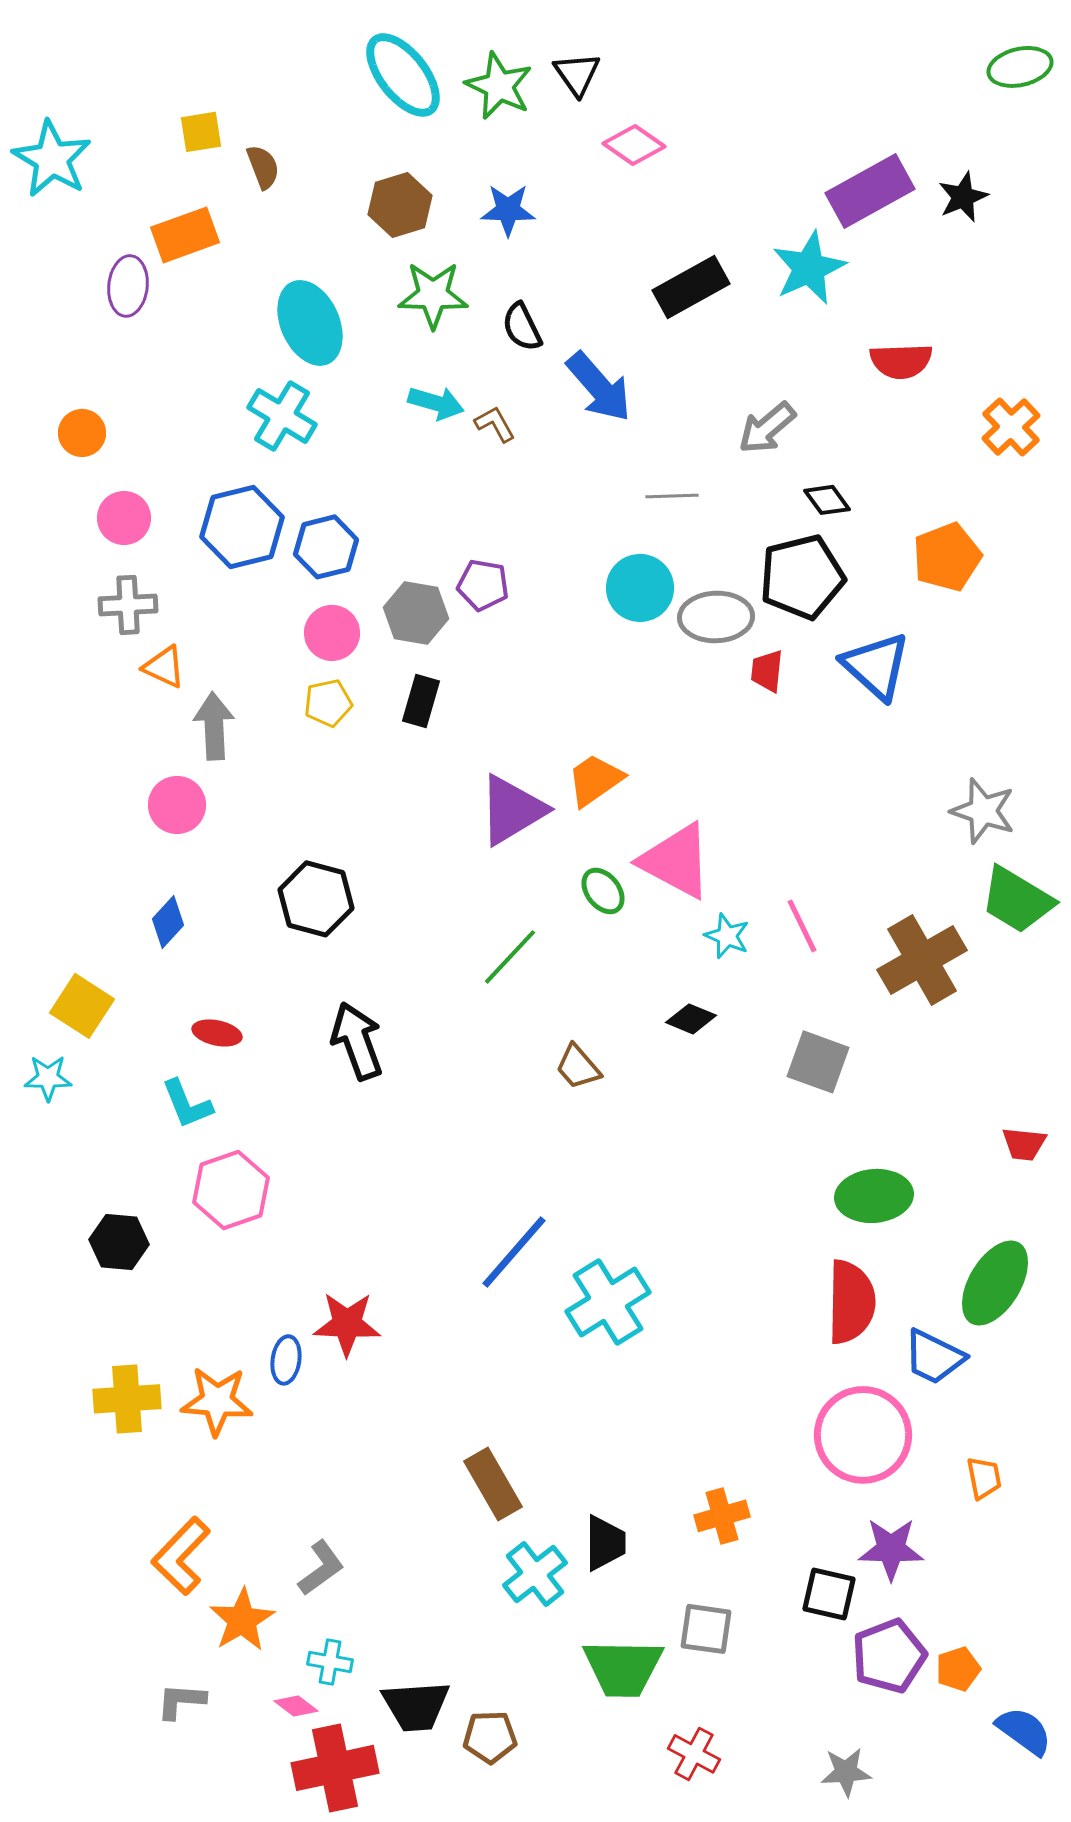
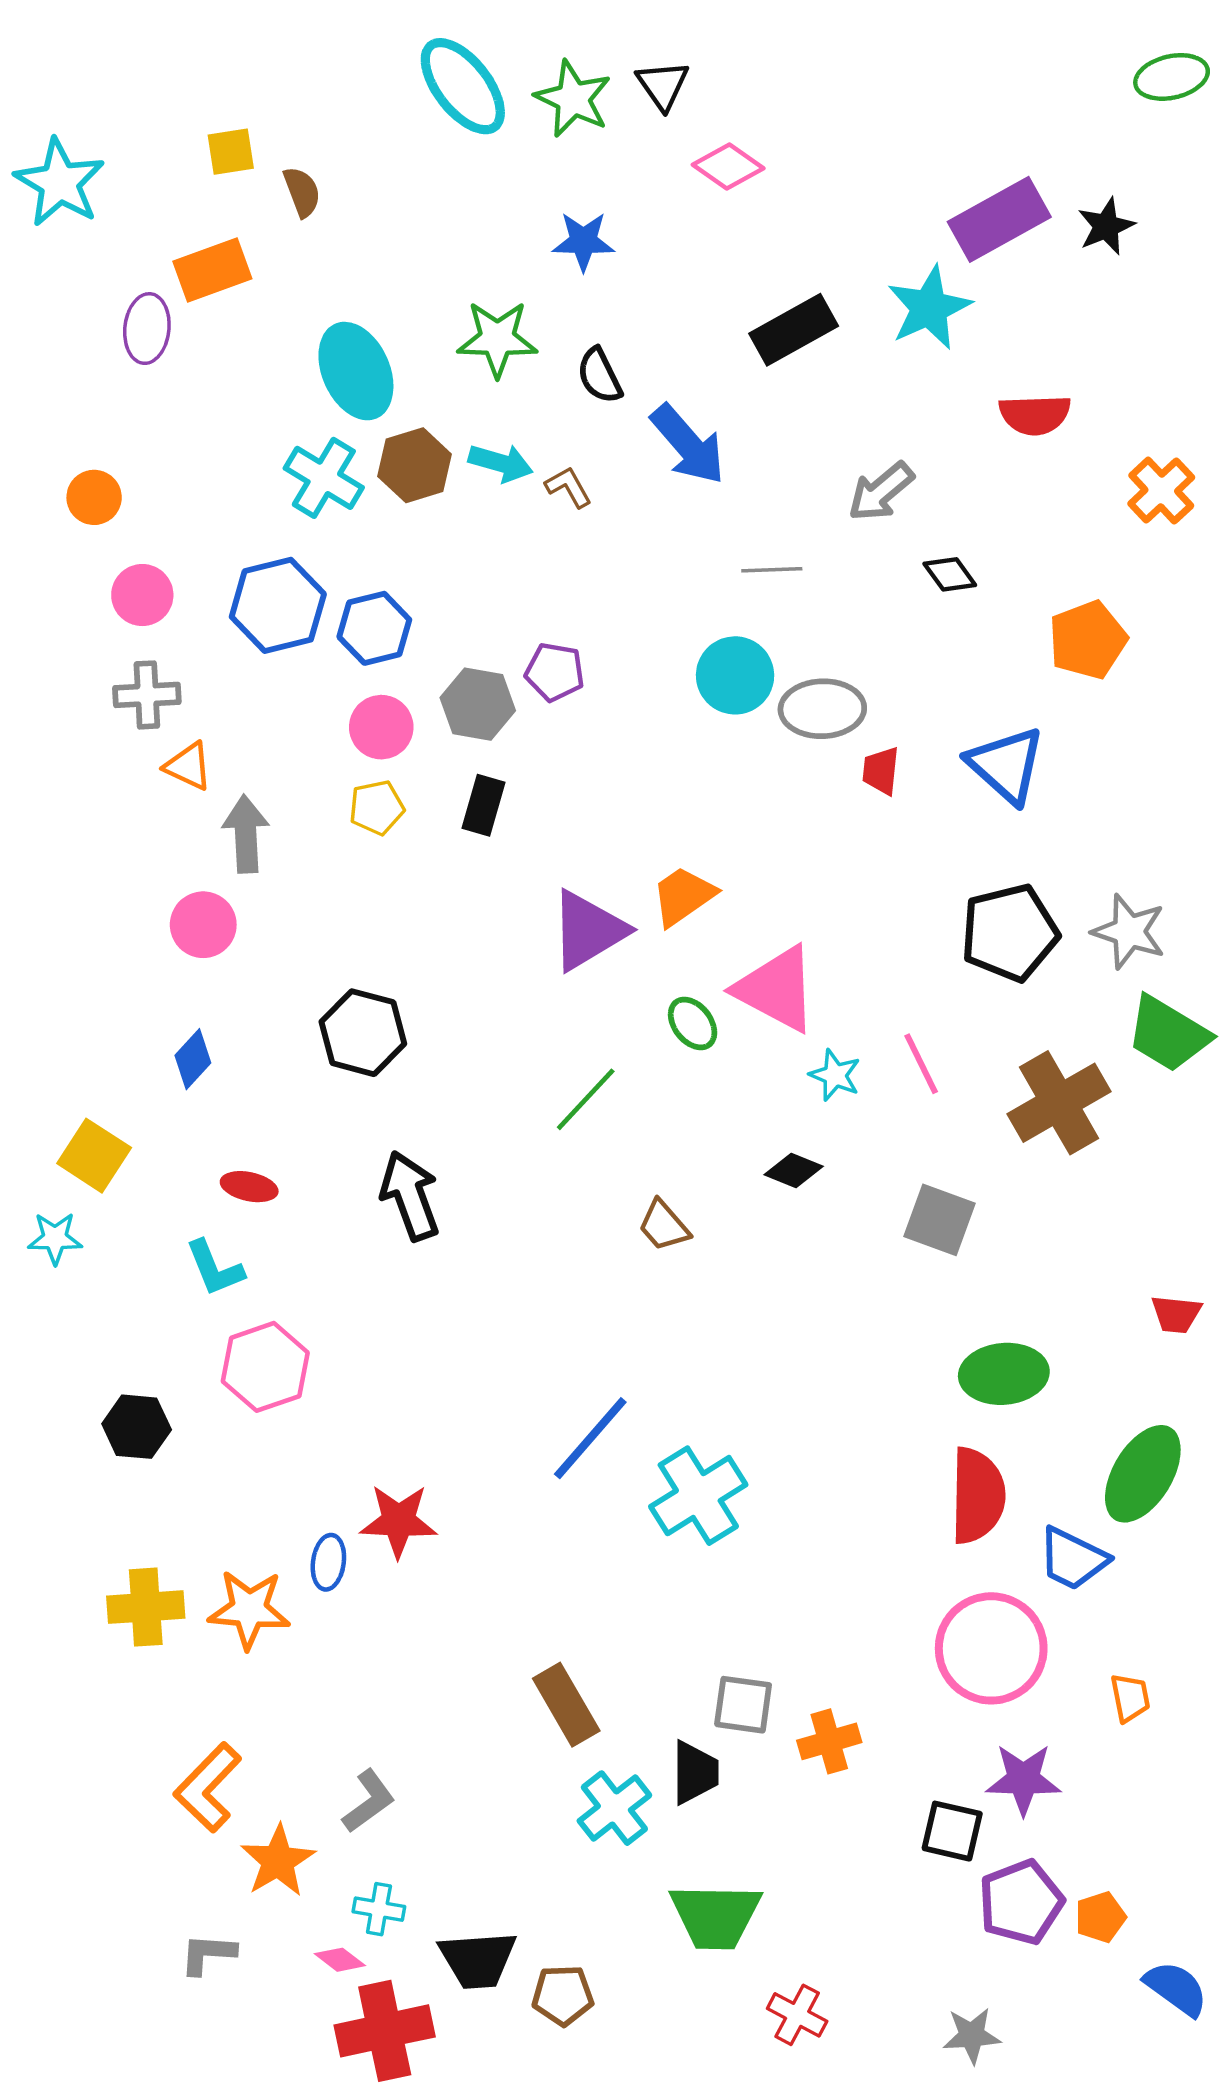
brown hexagon: (400, 205) -> (415, 465), moved
black pentagon: (802, 577) -> (1010, 933), moved
gray square: (706, 1629) -> (743, 1705), moved

